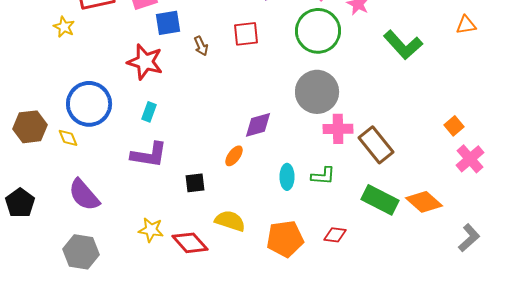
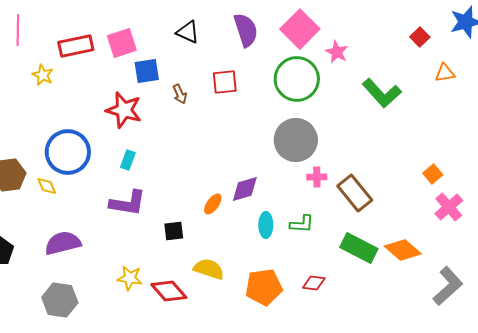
purple diamond: (258, 125) -> (245, 189), moved
pink cross: (338, 129) -> (317, 177), size x0.7
purple semicircle: (84, 195) -> (63, 243), turned 117
gray L-shape: (469, 238) -> (448, 286), size x1.4

